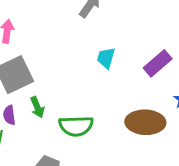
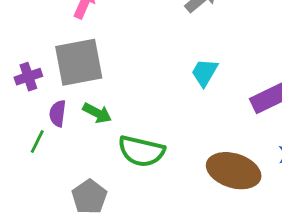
green arrow: (37, 107) -> (97, 113), turned -55

